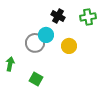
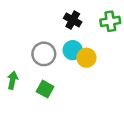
cyan circle: (46, 35) -> (73, 50), moved
green square: (36, 79) -> (45, 89), moved

